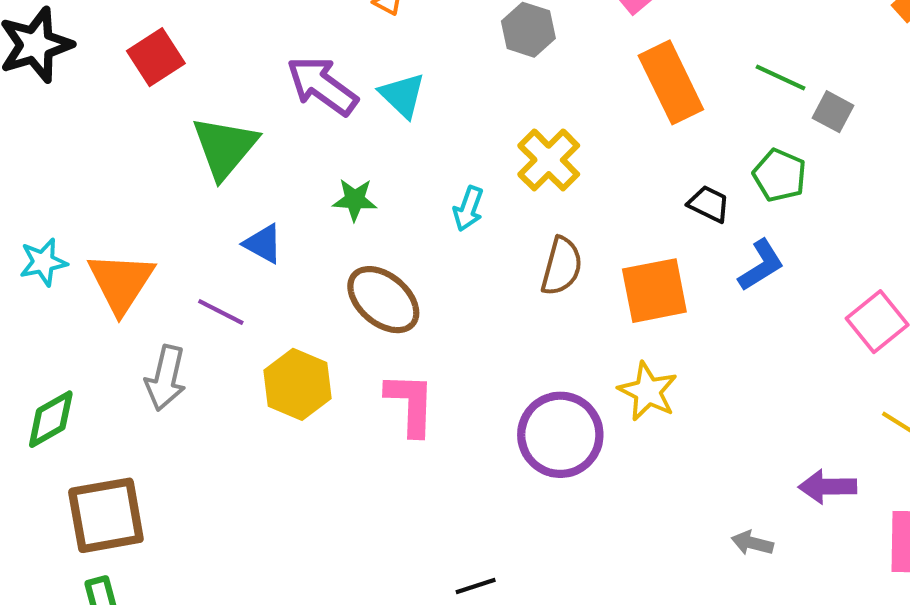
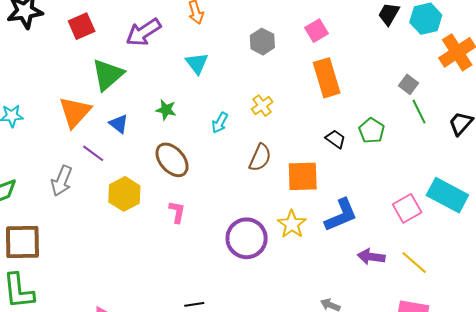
green line: (780, 77) -> (419, 112), moved, turned 30
purple arrow: (322, 86) -> (143, 32), moved, turned -78
gray square: (833, 112) -> (409, 84), moved
yellow cross: (549, 160) -> (262, 106), size x0.7
blue L-shape: (761, 265) -> (341, 215), moved, size x1.4
orange triangle: (121, 282) -> (75, 112), moved
pink L-shape: (410, 404) -> (177, 212), size x0.7
purple arrow: (828, 487) -> (371, 257), moved

